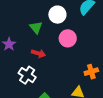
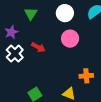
green triangle: (36, 27) -> (31, 14), moved
white cross: (27, 75) -> (15, 54), moved

